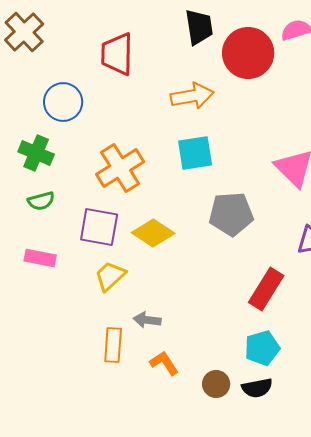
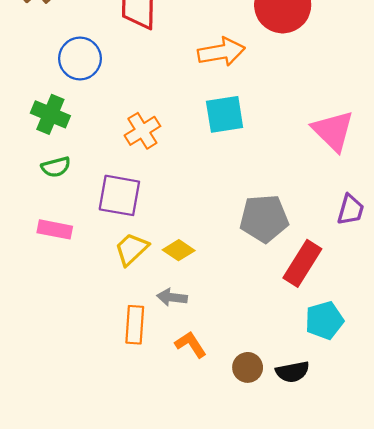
orange cross: (120, 168) -> (142, 131), size x0.7
gray pentagon: (231, 214) -> (264, 218), moved
yellow diamond: (153, 233) -> (179, 250), moved, size x0.7
cyan pentagon: (262, 348) -> (324, 320), moved

